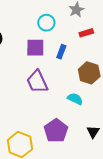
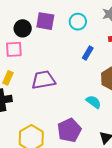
purple square: (35, 48) -> (45, 21), moved
purple trapezoid: (37, 82) -> (43, 80), moved, turned 95

